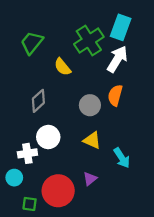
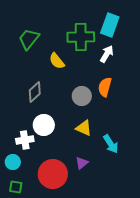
green cross: (89, 41) -> (81, 37), turned 32
white arrow: (117, 59) -> (107, 54), size x0.7
green square: (30, 204) -> (16, 187), moved

